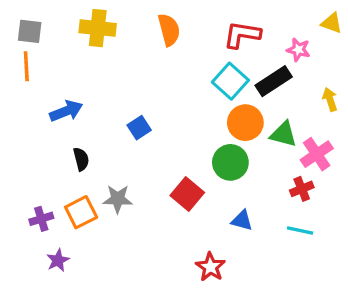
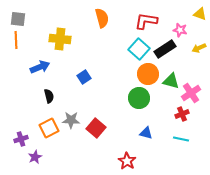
yellow cross: (98, 28) -> (60, 39), moved
yellow arrow: (330, 99) -> (199, 48), moved, turned -96
red square: (187, 194) -> (96, 128), moved
purple cross: (41, 219) -> (21, 139), moved

